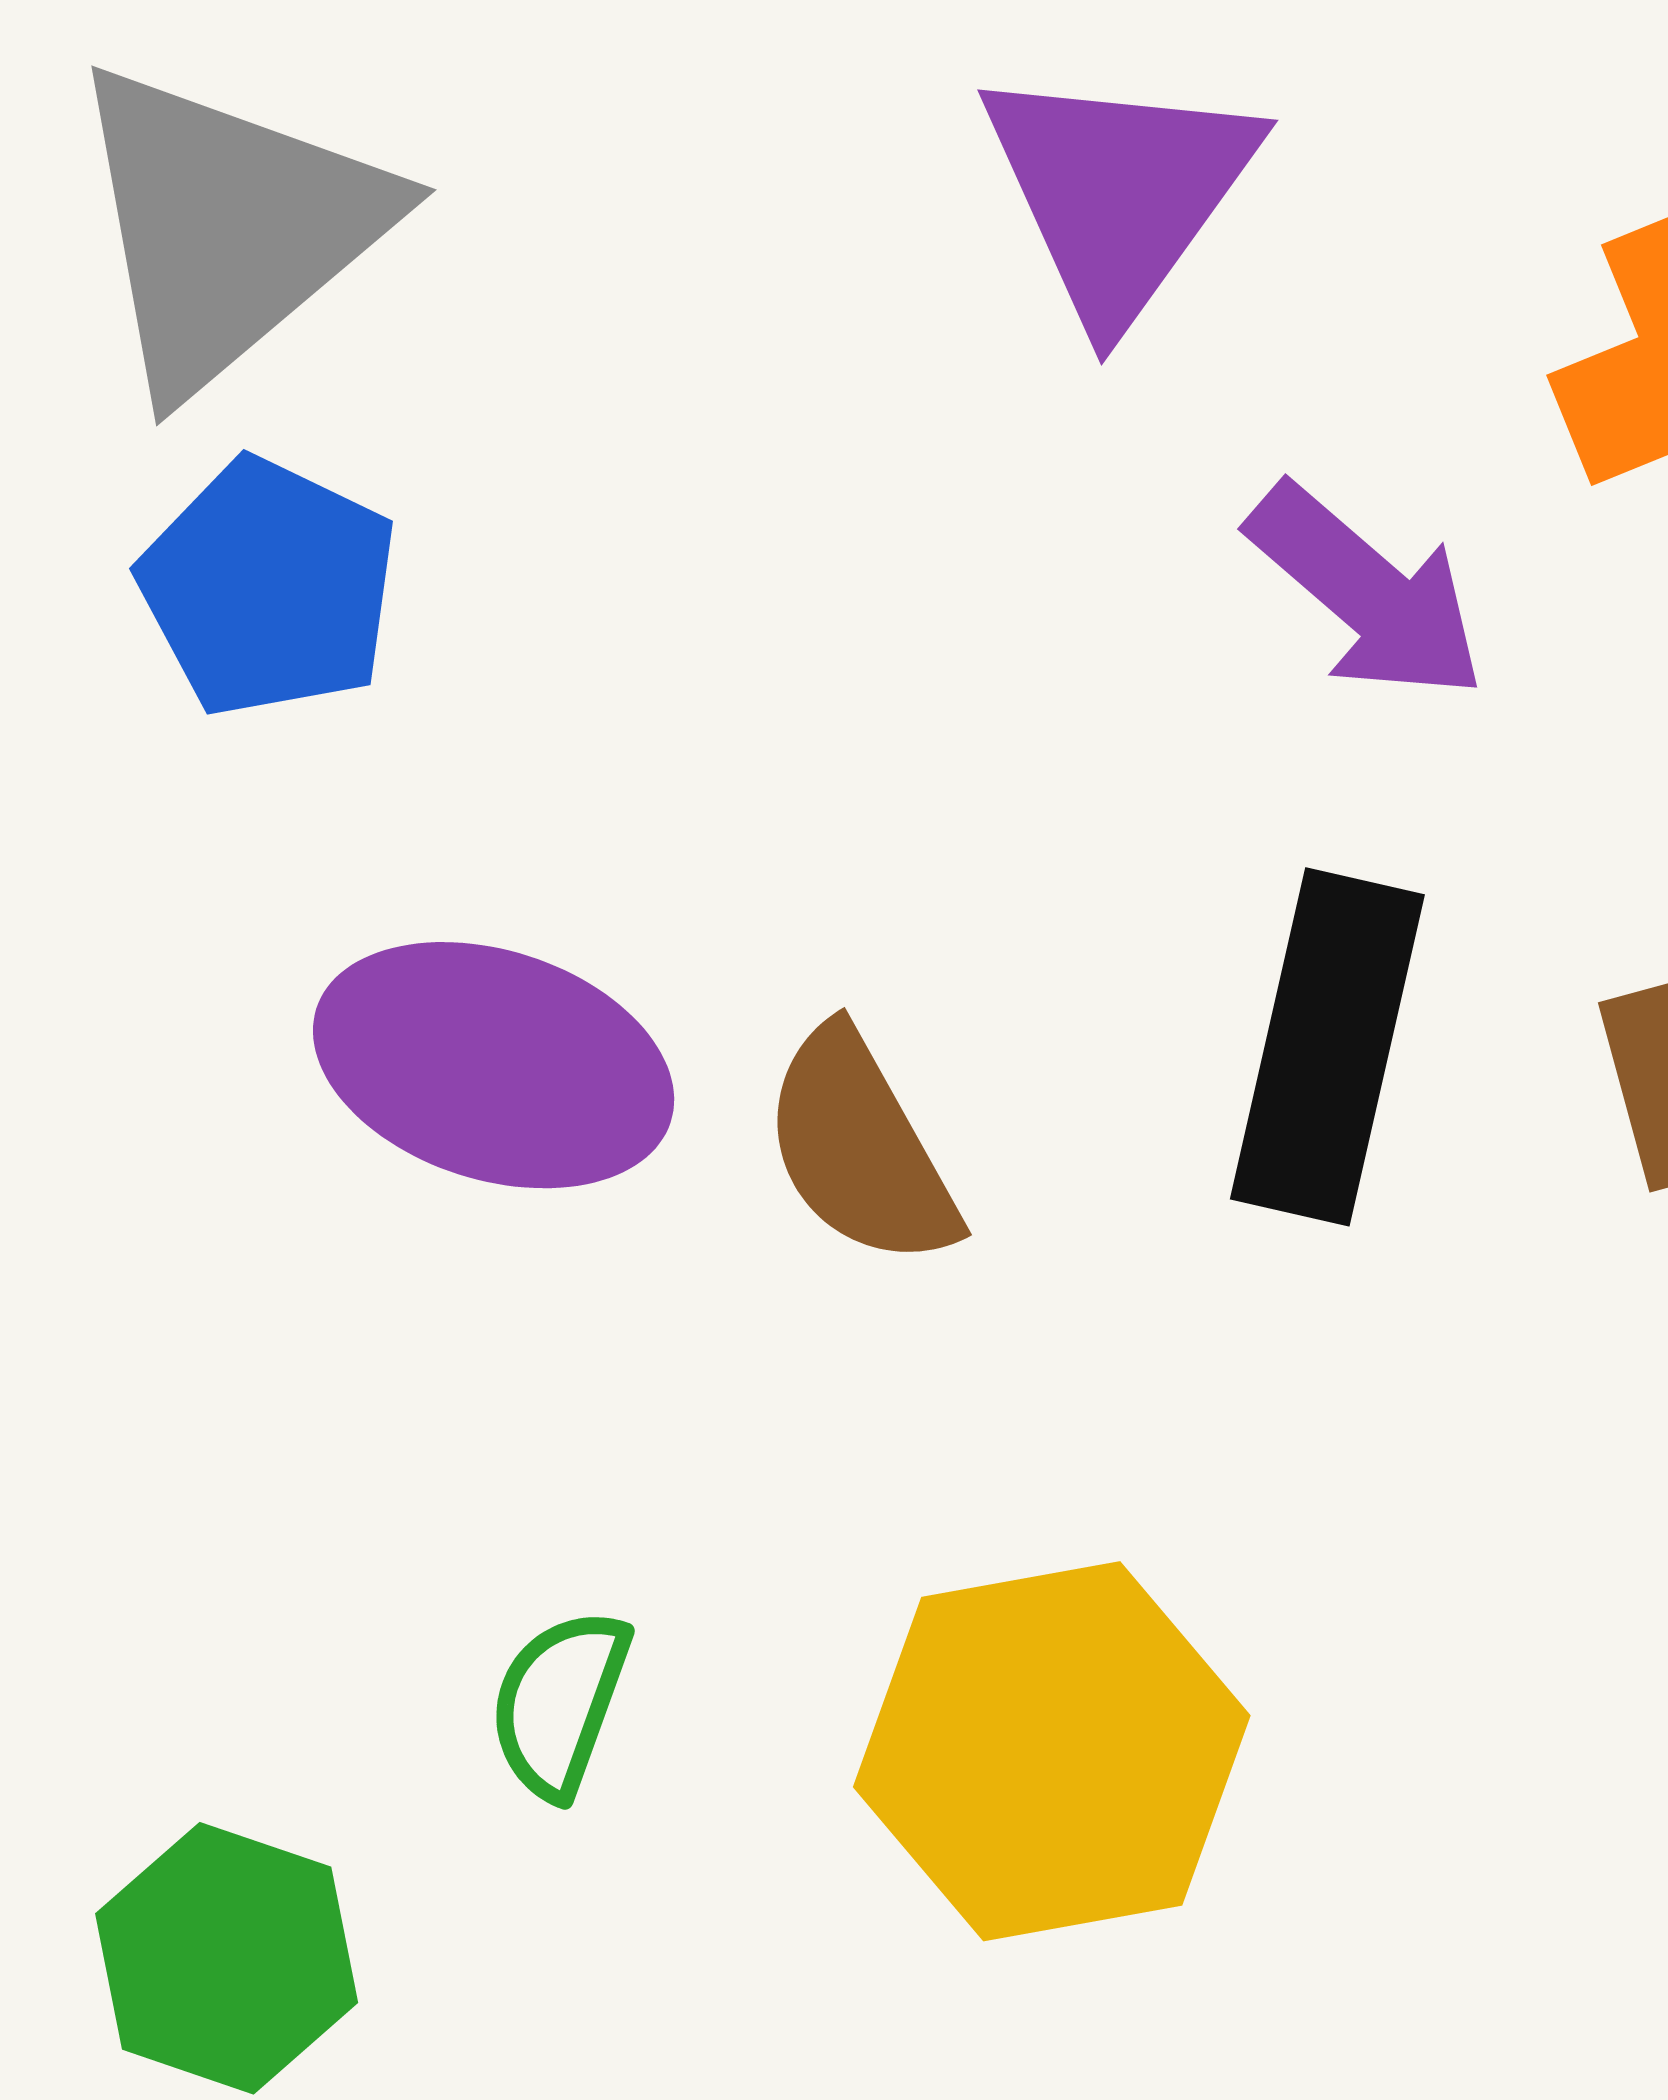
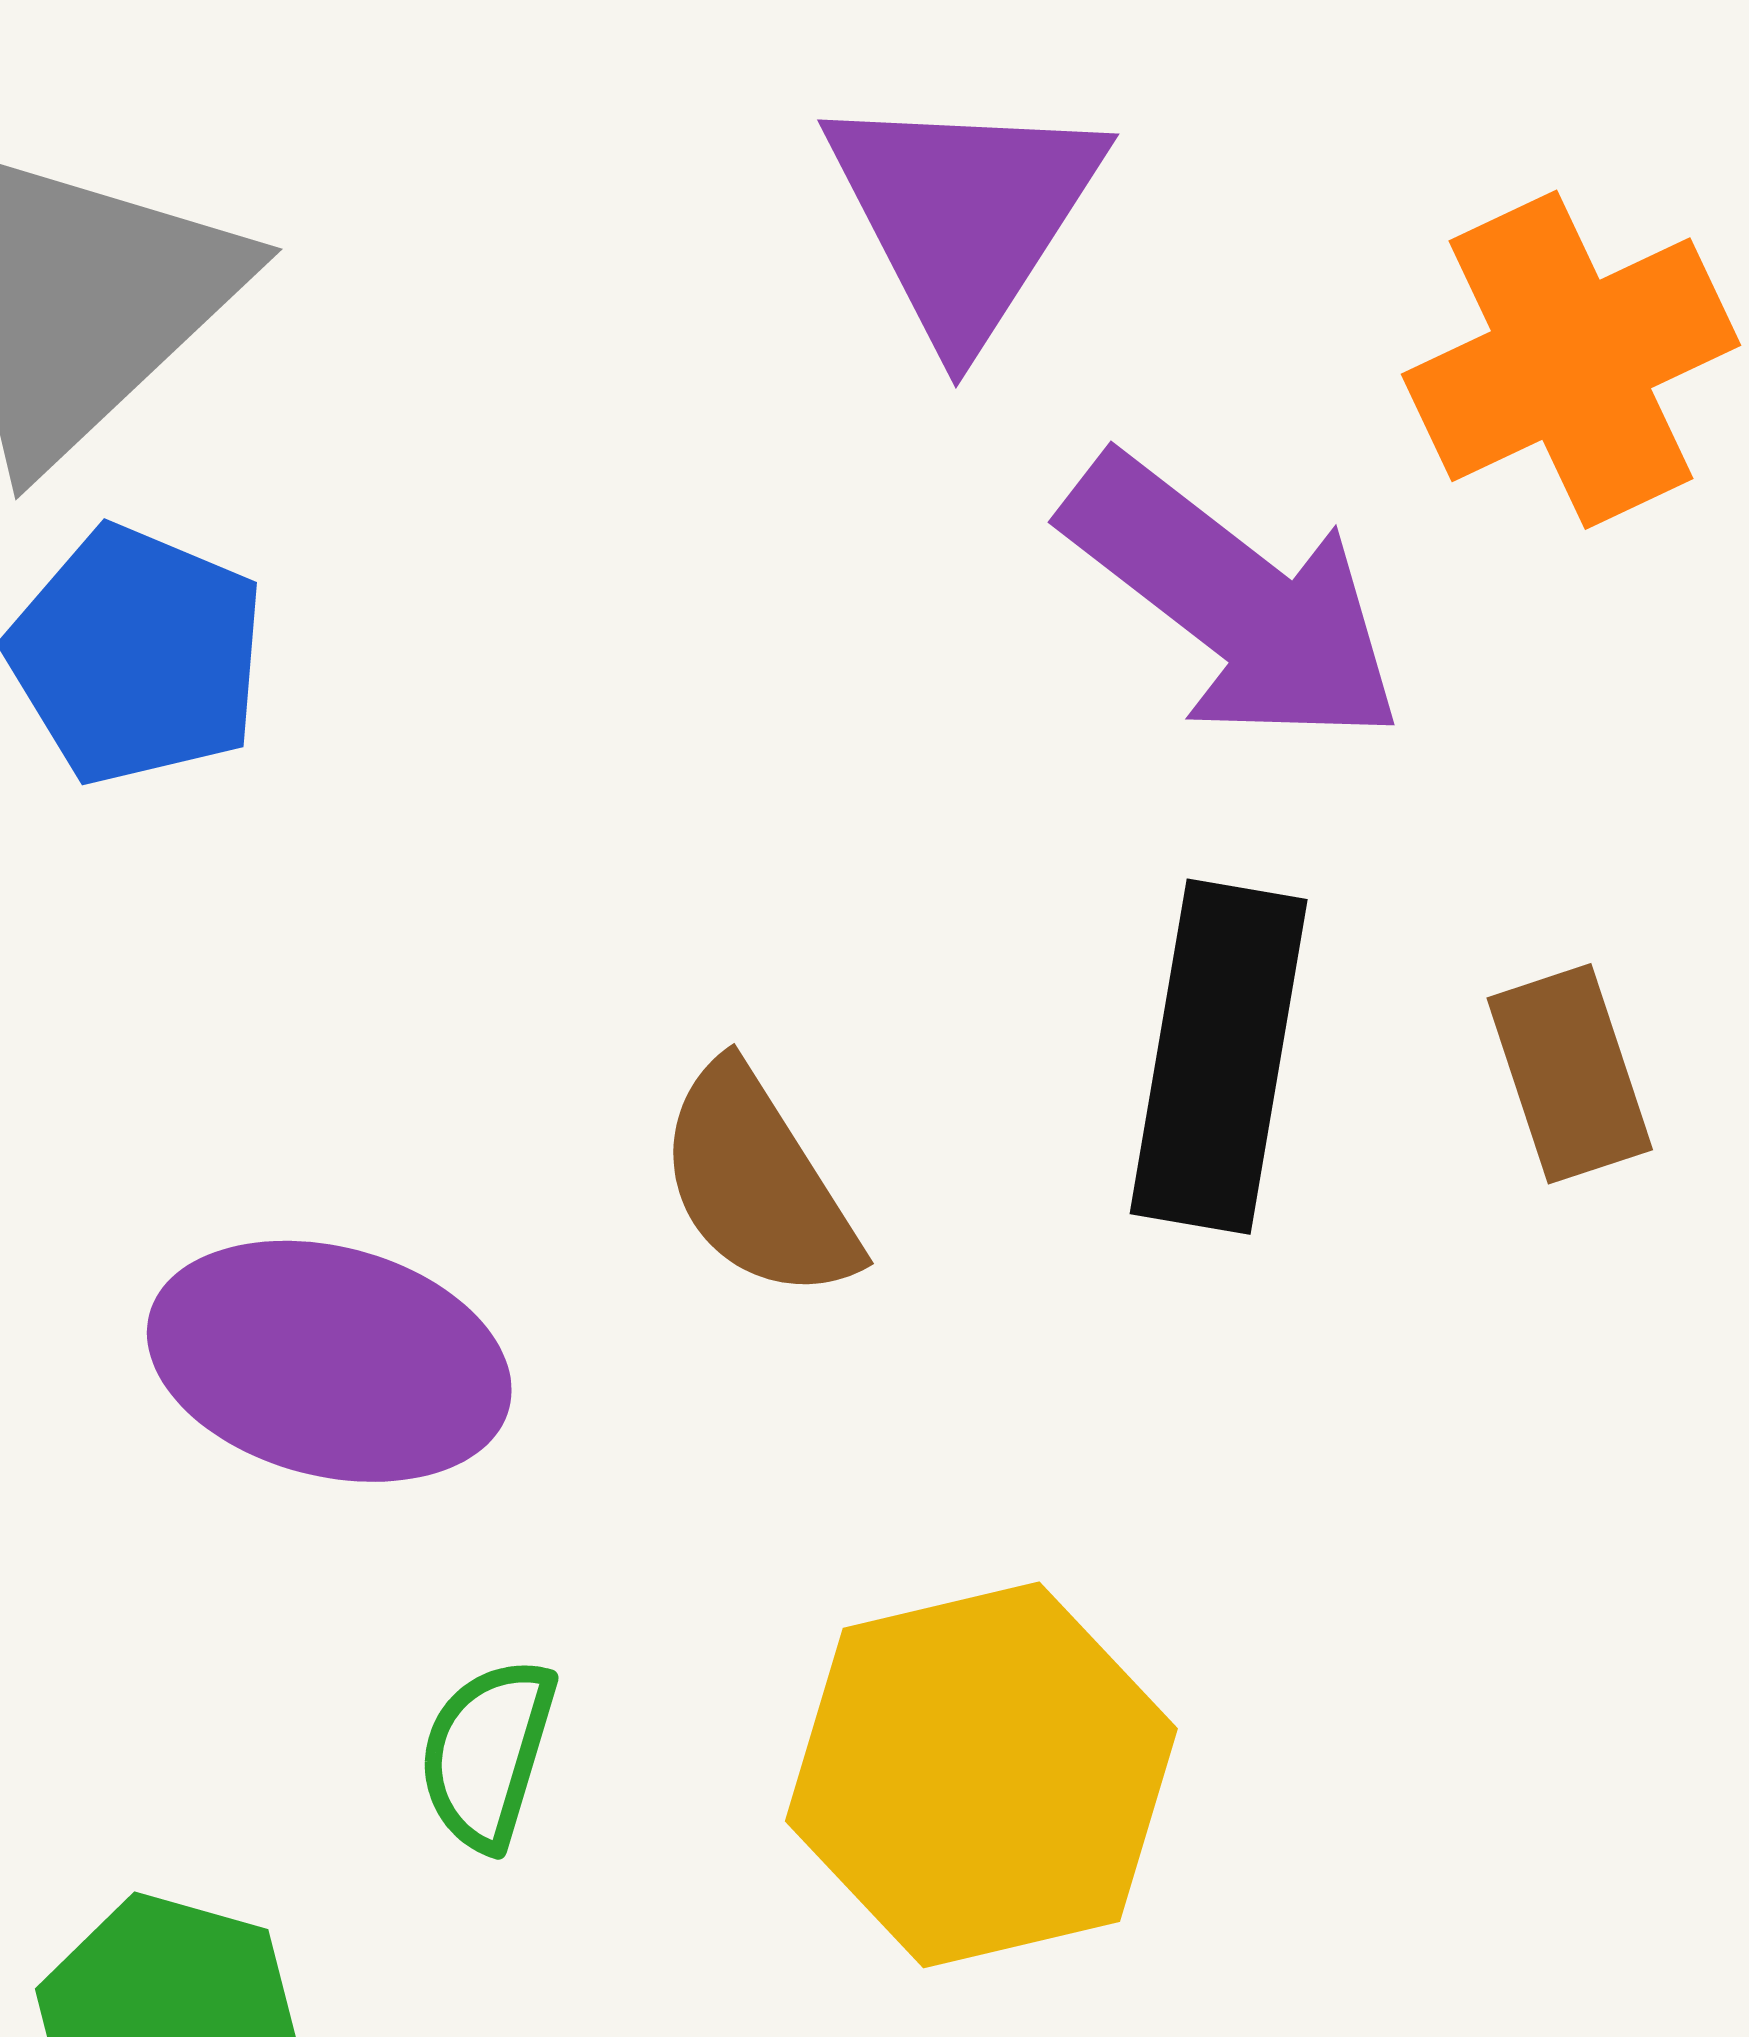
purple arrow: (1367, 592) -> (1233, 601), size x1.4
purple ellipse: (494, 1065) -> (329, 1361), moved

